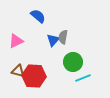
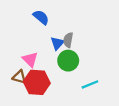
pink triangle: (16, 41) -> (30, 60), moved, turned -49
green circle: (73, 62) -> (68, 61), moved

